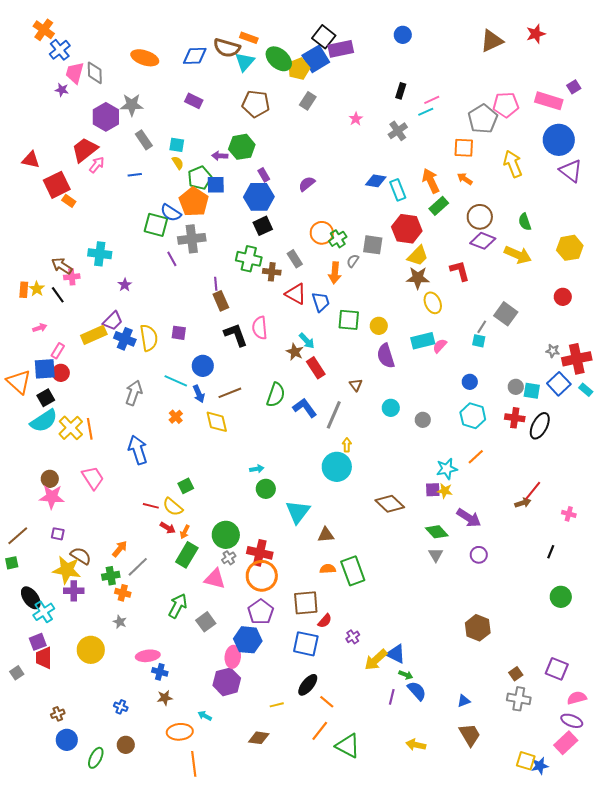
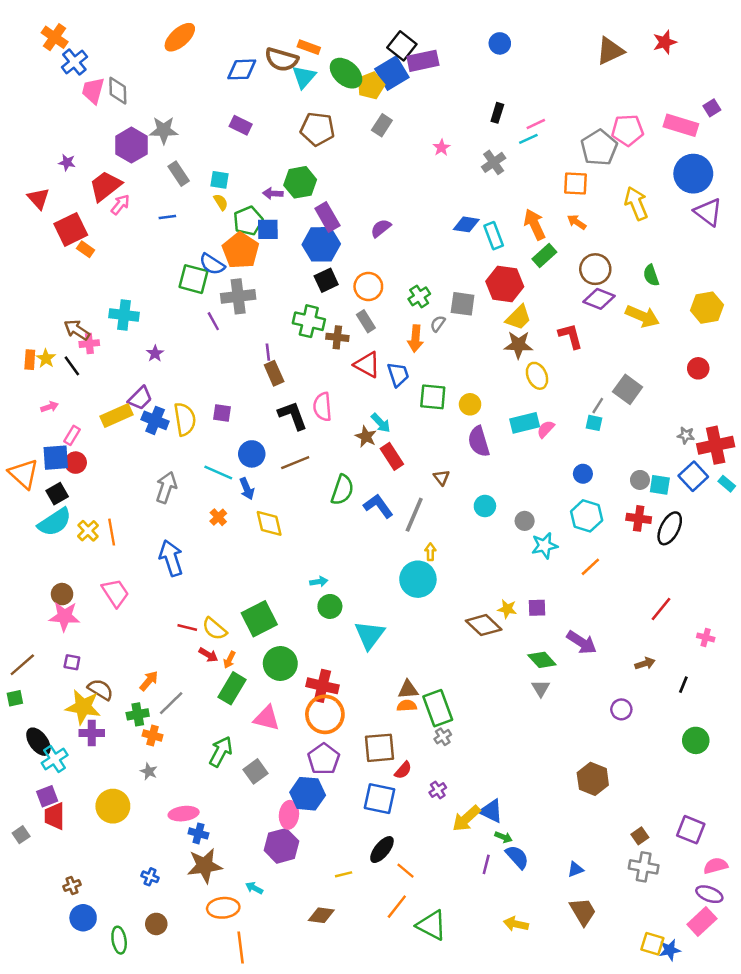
orange ellipse: (145, 58) -> (180, 37), moved, turned -60
purple star: (62, 90) -> (67, 162), moved
red triangle: (31, 160) -> (38, 198), turned 36
purple rectangle: (264, 175) -> (327, 217), size x1.6
orange circle: (322, 233) -> (368, 286), moved
brown line: (230, 393) -> (295, 463), moved
yellow cross: (71, 428) -> (88, 531), size x0.7
cyan star: (447, 469) -> (544, 546), moved
green square: (186, 486) -> (259, 619), moved, size x1.8
yellow star: (445, 491) -> (507, 609), moved
brown arrow: (523, 503) -> (645, 664), moved
brown triangle: (326, 535) -> (408, 690), moved
purple circle: (479, 555) -> (621, 709), moved
gray cross: (229, 558) -> (443, 737), moved
brown star: (165, 698) -> (205, 866), size x1.8
green ellipse: (96, 758) -> (119, 940), turned -35

